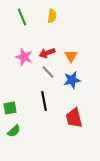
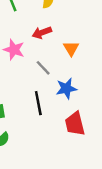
red arrow: (47, 53) -> (42, 33), moved
blue star: (72, 80) -> (66, 89), moved

